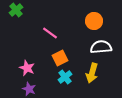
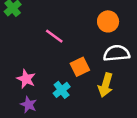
orange square: (60, 58) -> (80, 67), moved
cyan cross: (65, 77) -> (62, 90), moved

